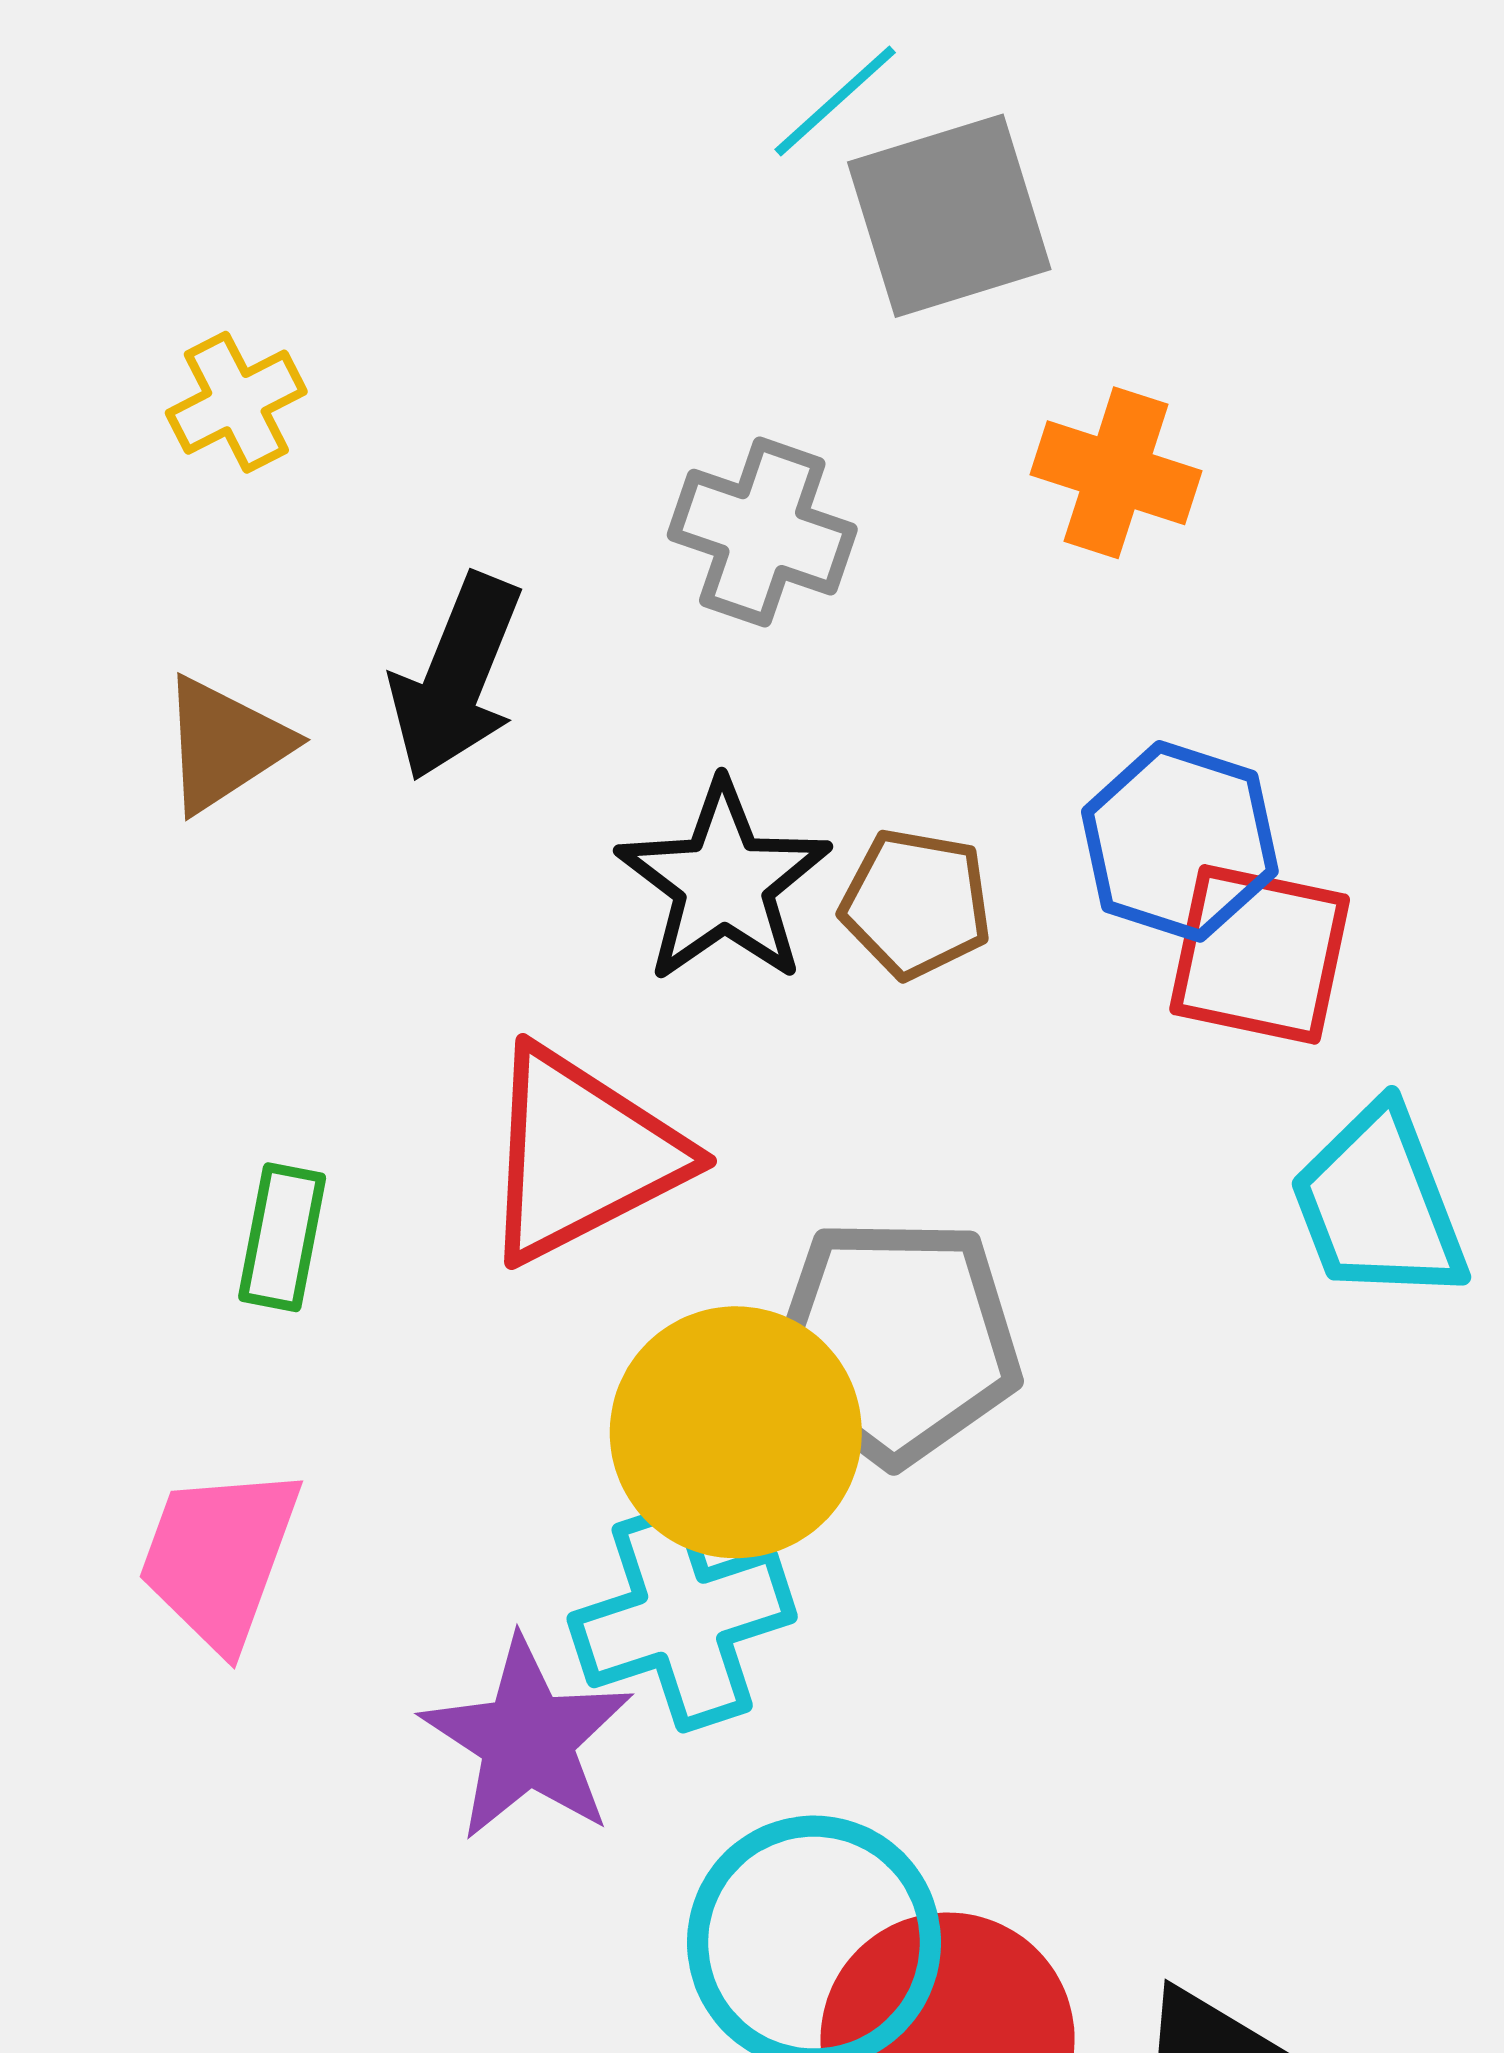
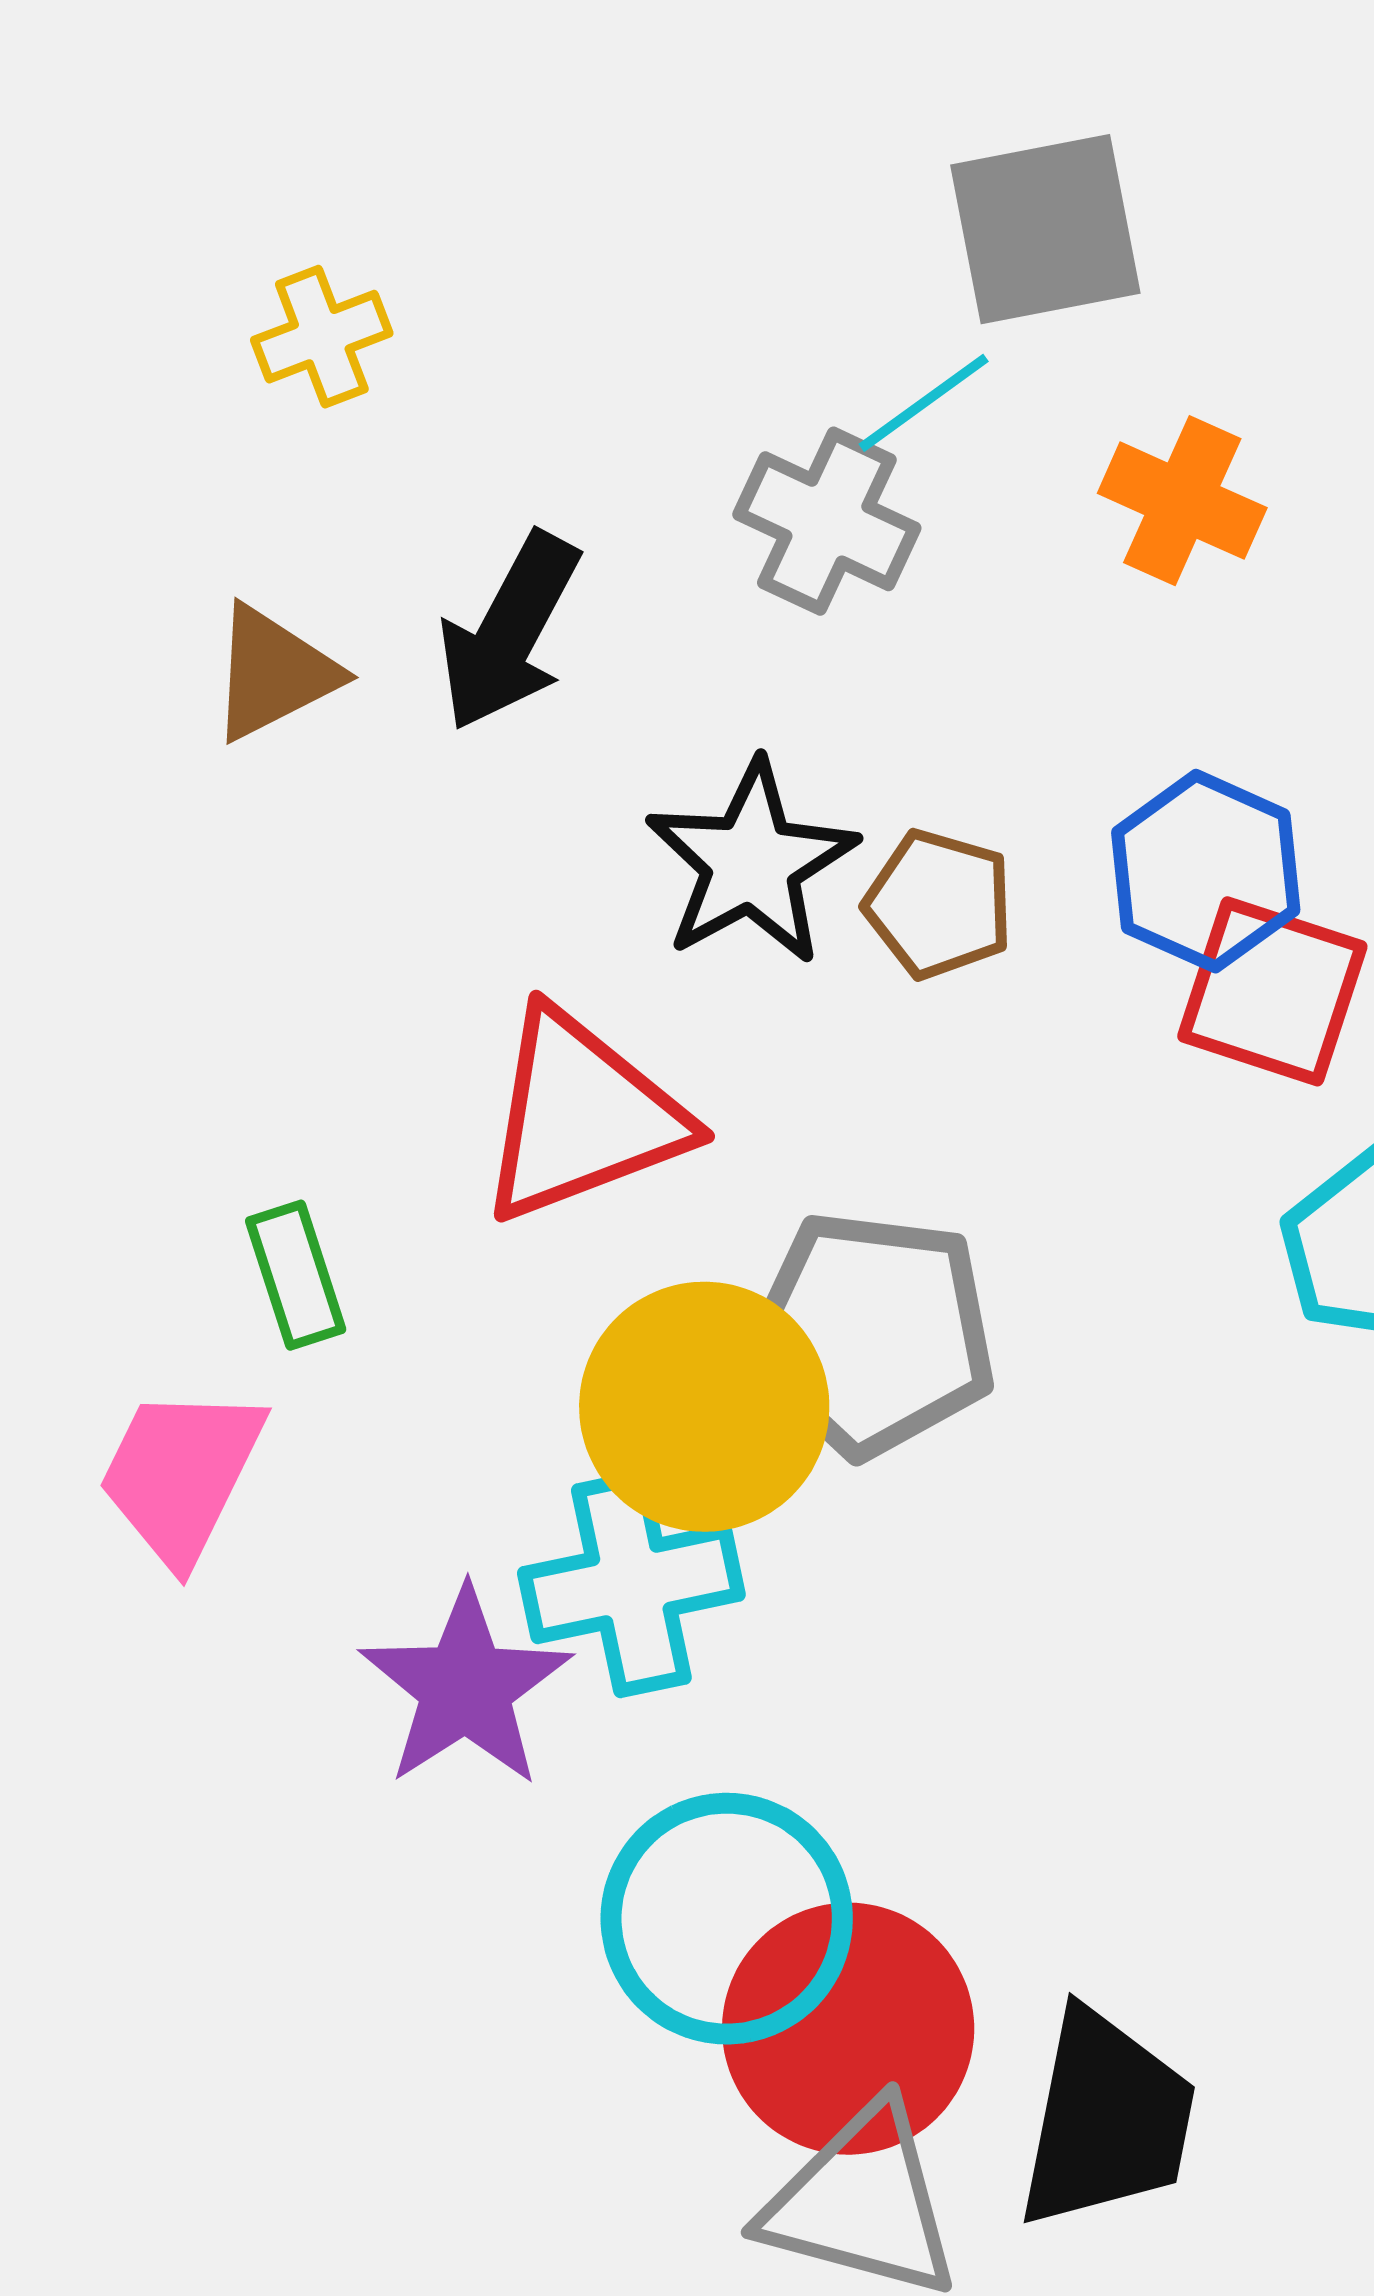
cyan line: (835, 101) -> (924, 403), moved
green rectangle: (282, 1237) -> (296, 1275), moved, turned -35

